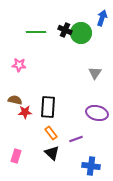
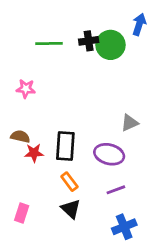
black cross: (65, 30) -> (89, 41), turned -32
gray triangle: (95, 73) -> (130, 123), moved, turned 32
purple ellipse: (97, 113) -> (109, 154), moved
purple line: (76, 139) -> (116, 190), moved
blue cross: (91, 166) -> (124, 227), turned -30

